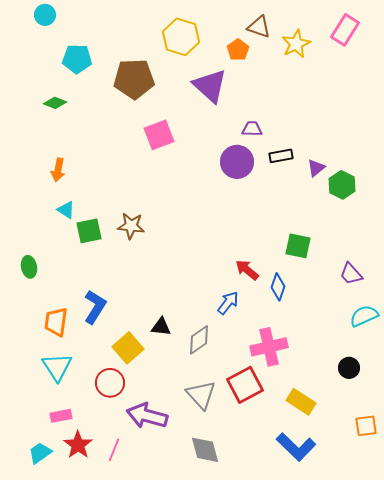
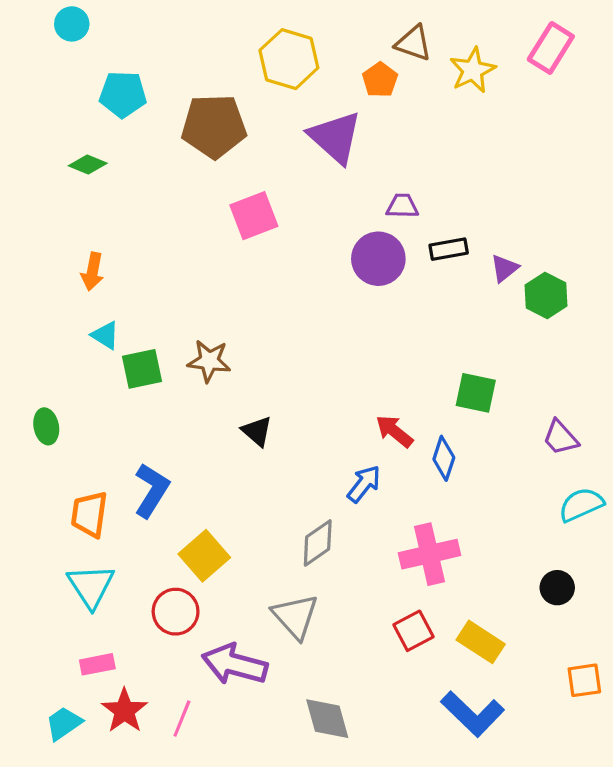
black triangle: (161, 327) -> (257, 431), moved, turned 35
red square: (245, 385) -> (413, 631), moved, size x0.7
gray triangle: (201, 395) -> (295, 616), moved

